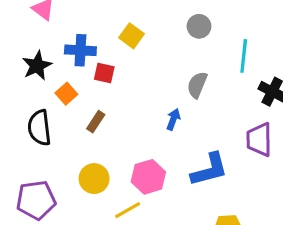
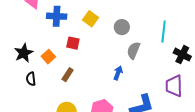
gray circle: (199, 26) -> (122, 27), moved
blue cross: (80, 50) -> (57, 16), moved
black star: (37, 66) -> (24, 53), moved
black semicircle: (39, 128) -> (31, 79), size x0.6

